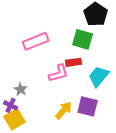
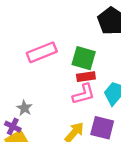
green square: (83, 39) -> (84, 58), moved
pink L-shape: (59, 73) -> (84, 94), moved

